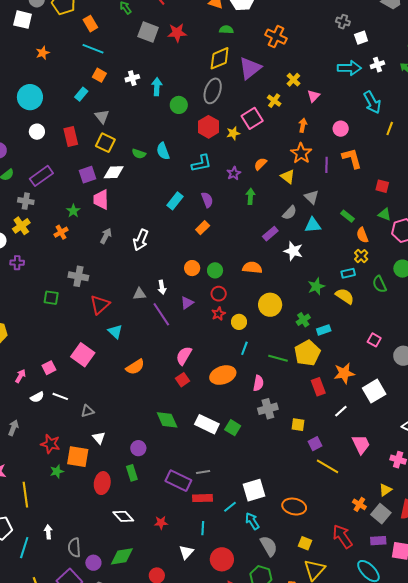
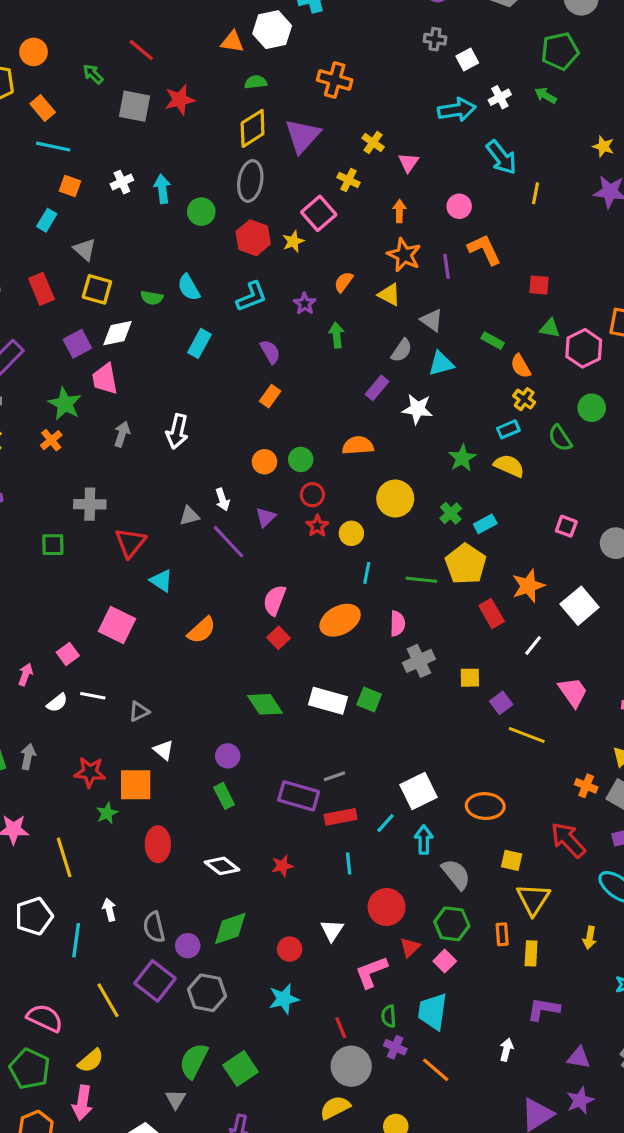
cyan rectangle: (175, 201) -> (199, 343), moved
green star: (73, 211) -> (65, 404), size x1.5
red ellipse: (102, 483) -> (158, 844), moved
cyan arrow: (252, 521) -> (424, 840), turned 42
white triangle: (186, 552) -> (332, 930), moved

